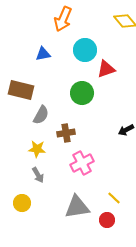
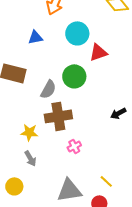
gray semicircle: (41, 115) -> (48, 89), moved
brown cross: (66, 133) -> (58, 116), size x1.5
pink cross: (82, 163) -> (74, 146), size x0.6

